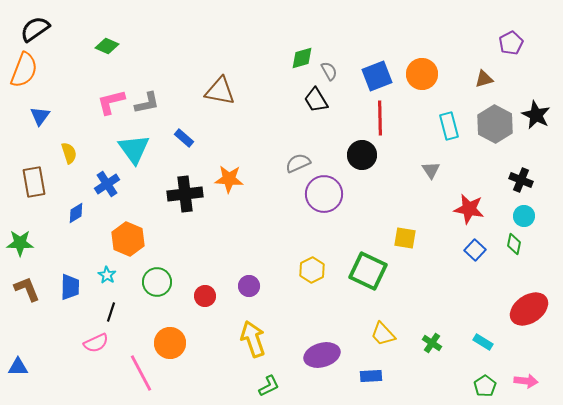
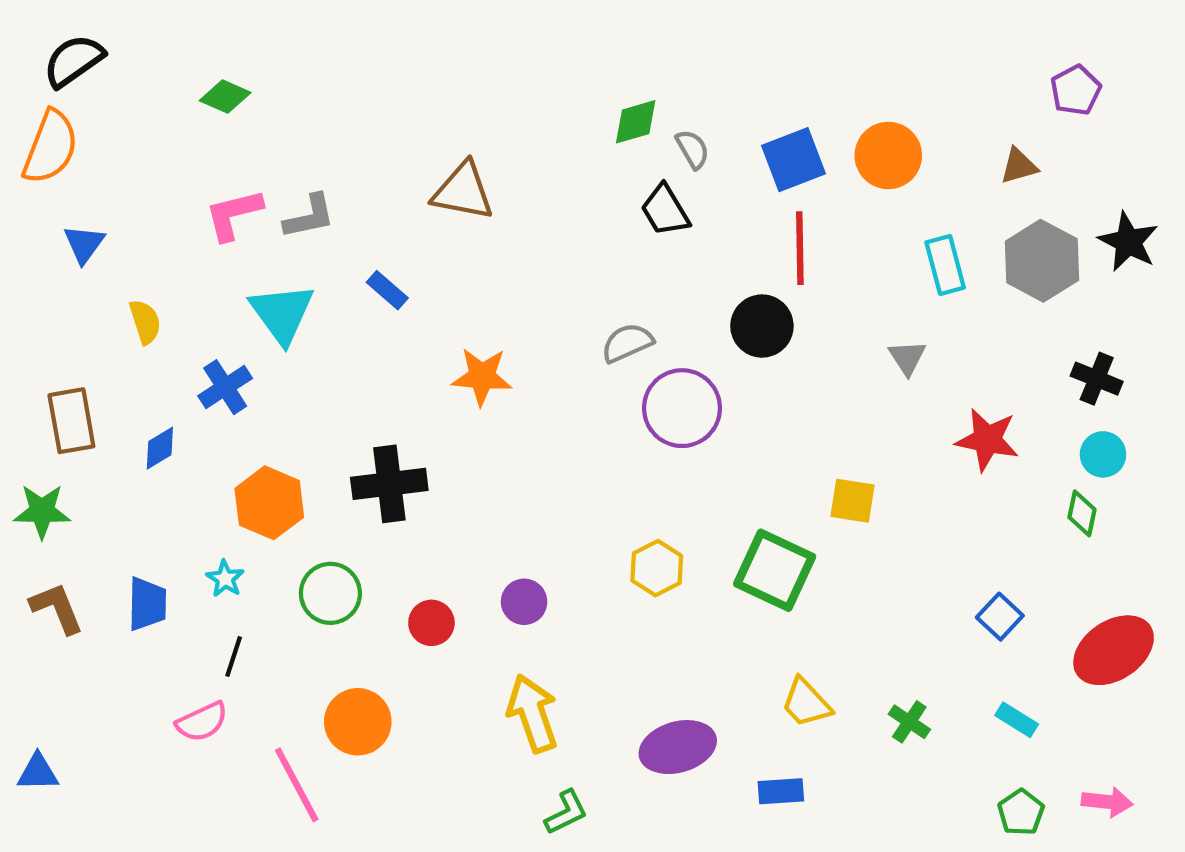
brown rectangle: (34, 182) -> (71, 421), moved
black cross: (185, 194) -> (389, 484), moved
blue square: (475, 250) -> (1000, 617), moved

